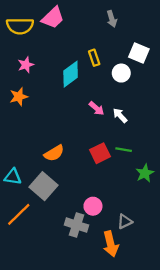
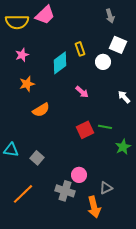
gray arrow: (112, 19) -> (110, 16), moved
orange star: (19, 97) -> (27, 84), moved
white arrow: (120, 115) -> (124, 97), moved
orange semicircle: (54, 153) -> (41, 110), moved
gray square: (43, 186) -> (37, 158), size x0.6
orange line: (19, 214) -> (23, 194), moved

